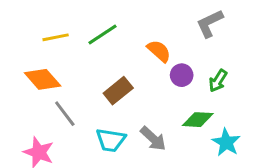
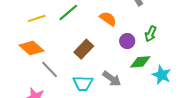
purple circle: (182, 75) -> (127, 41), moved

